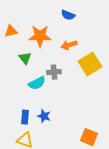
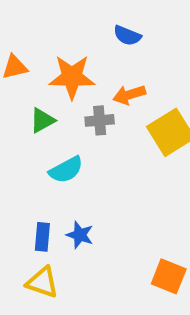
green triangle: (25, 58) -> (42, 120), turned 40
gray cross: (54, 72) -> (100, 120), moved

